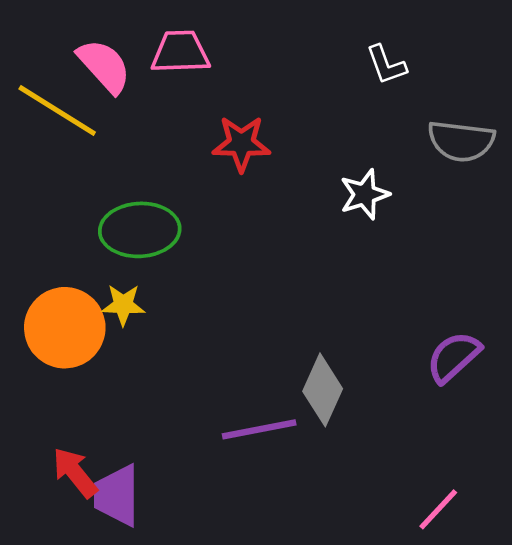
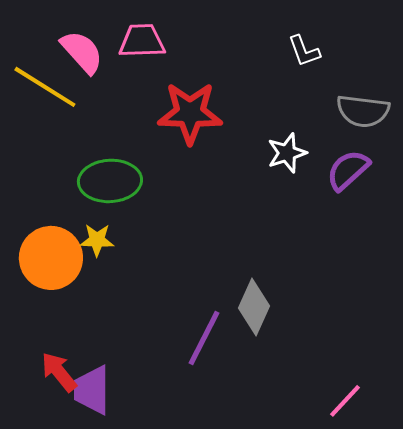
red star: (241, 144) -> (190, 113), size x1.4
purple semicircle: (453, 357) -> (348, 170), moved
purple line: (259, 429) -> (204, 338), turned -52

